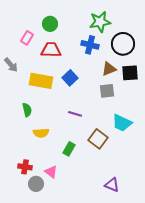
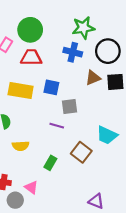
green circle: (50, 24) -> (30, 30), size x1.5
blue square: (70, 78) -> (51, 87), turned -35
gray square: (107, 91) -> (70, 106), moved

